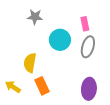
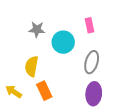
gray star: (35, 17) -> (37, 29), moved
gray ellipse: (88, 47) -> (92, 62), moved

